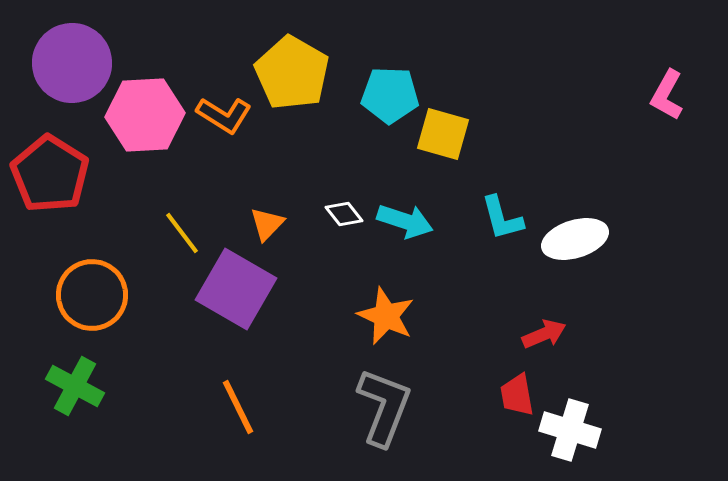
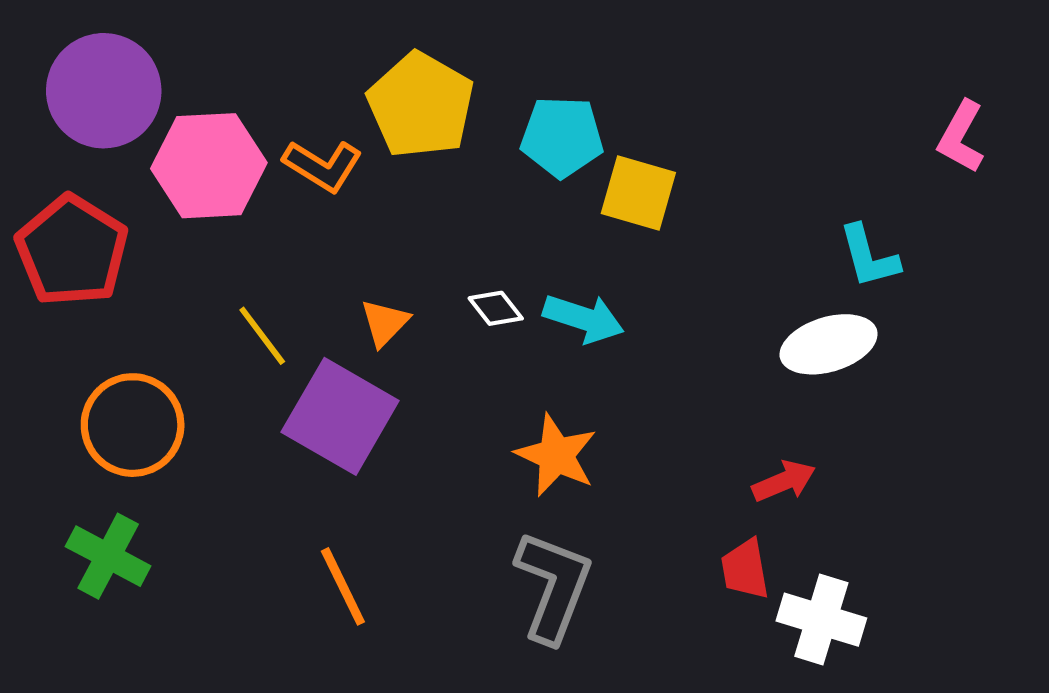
cyan L-shape: (502, 218) -> (869, 256), moved

